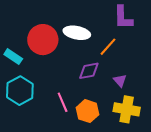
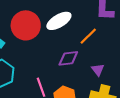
white ellipse: (77, 33) -> (59, 21), turned -45

